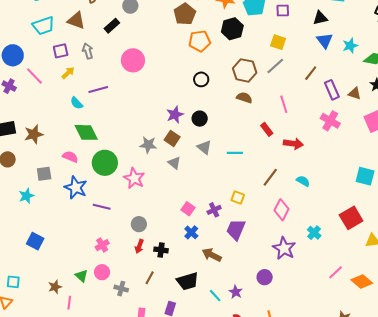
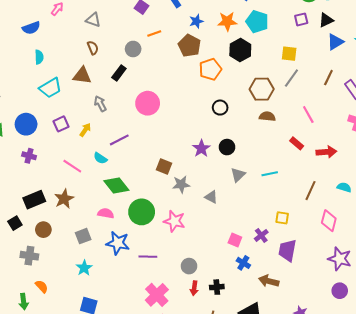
purple square: (283, 11) -> (301, 19), moved
blue triangle: (325, 41) -> (335, 42), turned 48
purple square: (61, 51) -> (61, 124), moved
pink line: (34, 76) -> (72, 166), moved
brown square: (172, 138) -> (164, 167), moved
gray triangle: (204, 147) -> (238, 175), turned 49
cyan star: (26, 196) -> (84, 268), moved
pink cross: (102, 245) -> (157, 295), size x1.6
purple circle: (265, 277) -> (340, 291), moved

